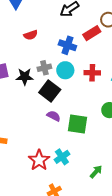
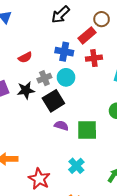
red semicircle: (31, 35) -> (25, 57), moved
red cross: (92, 73) -> (94, 58), moved
black square: (50, 91) -> (53, 101), turned 30
red star: (39, 160) -> (39, 179), moved

